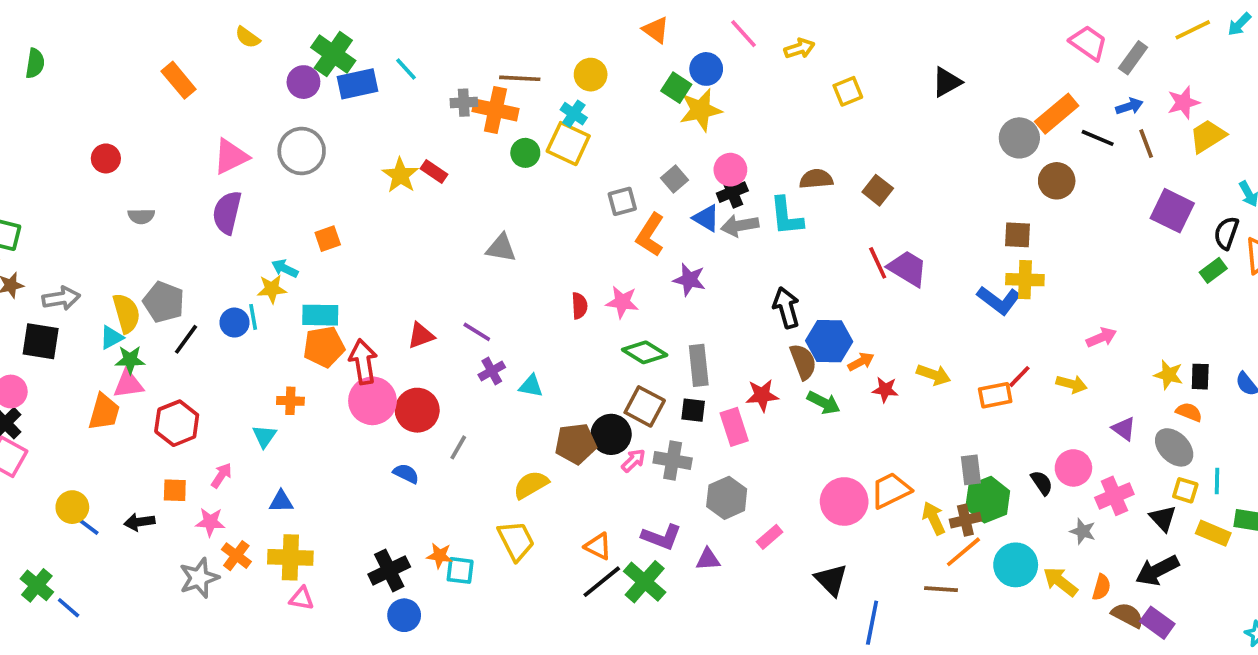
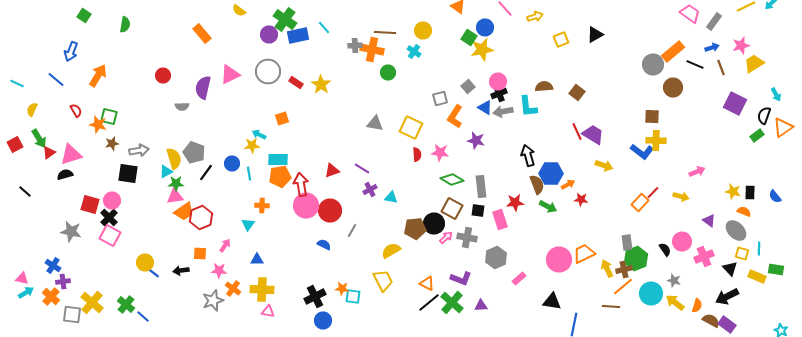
black triangle: (947, 82) -> (595, 34), moved
yellow square: (568, 144) -> (411, 128), moved
red rectangle: (434, 172) -> (296, 82), moved
purple semicircle: (227, 213) -> (203, 88), moved
cyan line: (253, 317) -> (249, 174), moved
yellow arrow: (934, 375) -> (604, 166), moved
orange rectangle: (995, 395) -> (640, 202), turned -36
orange trapezoid: (104, 412) -> (184, 212), moved, turned 40
gray star: (1083, 531) -> (674, 280), moved
purple triangle: (708, 559) -> (481, 306), moved
black triangle: (831, 580) -> (552, 302), turned -36

